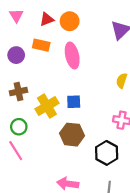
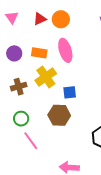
orange rectangle: (41, 45) -> (39, 53), moved
yellow cross: (47, 106) -> (46, 77), moved
brown hexagon: (72, 135) -> (59, 115), moved
pink line: (16, 151) -> (31, 141), moved

